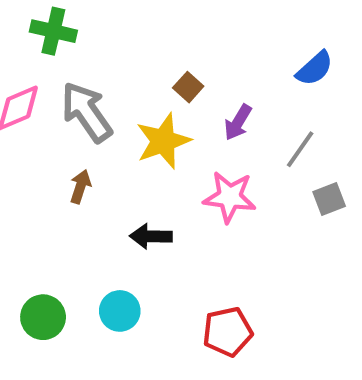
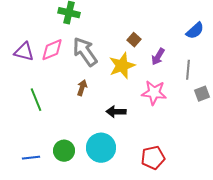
gray line: (300, 149) -> (188, 70), turned -30
cyan circle: (120, 311) -> (101, 148), size x1.5

